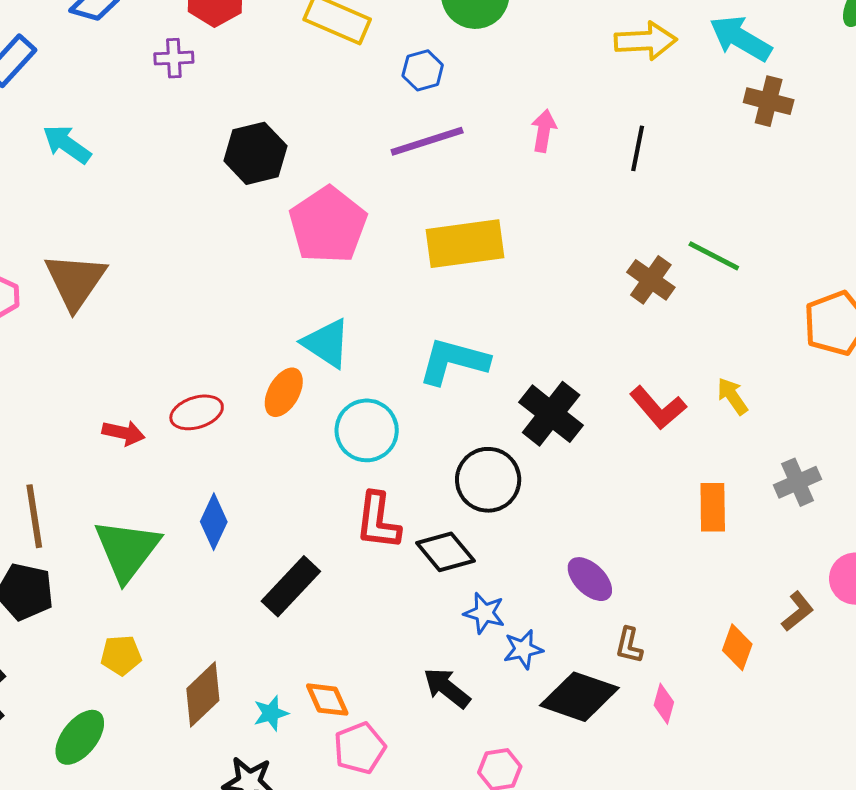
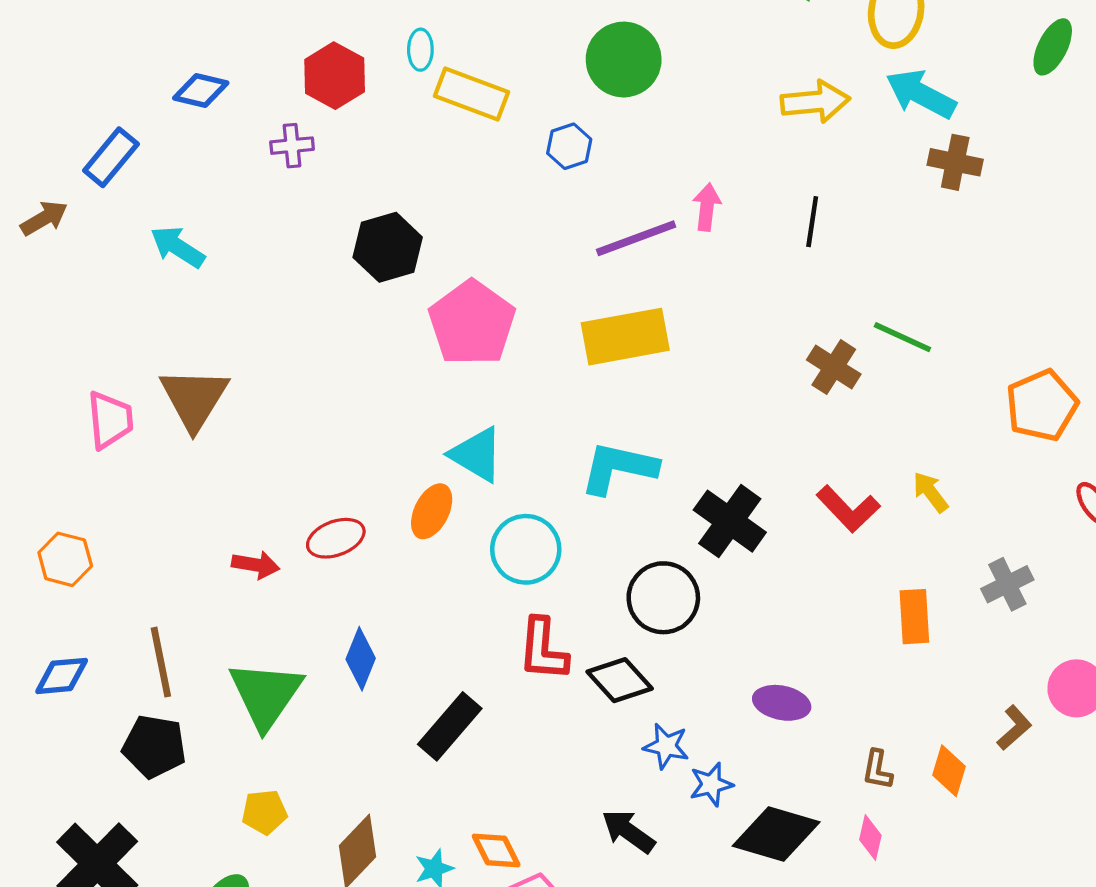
purple line: (427, 141) -> (636, 238), moved
purple ellipse: (590, 579) -> (782, 703), turned -30
brown L-shape: (629, 645) -> (877, 770), moved

